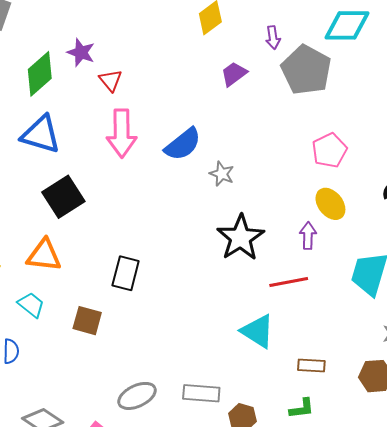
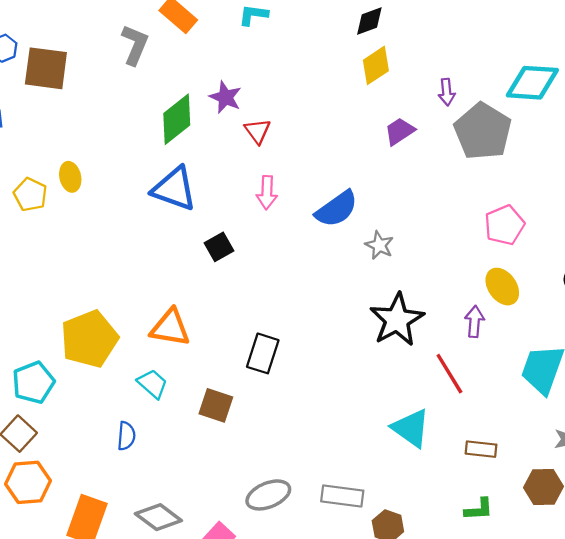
pink arrow: (122, 133) -> (267, 193), size x0.6
black square: (63, 197) -> (219, 247), moved, size x0.6
red line: (289, 282) -> (449, 374), turned 66
brown rectangle: (311, 366) -> (481, 449), moved
green L-shape: (302, 408) -> (479, 509), moved

